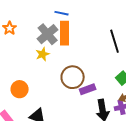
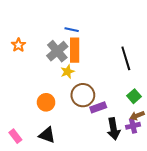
yellow star: (43, 54) -> (68, 72), moved
orange circle: (20, 89) -> (46, 102), moved

